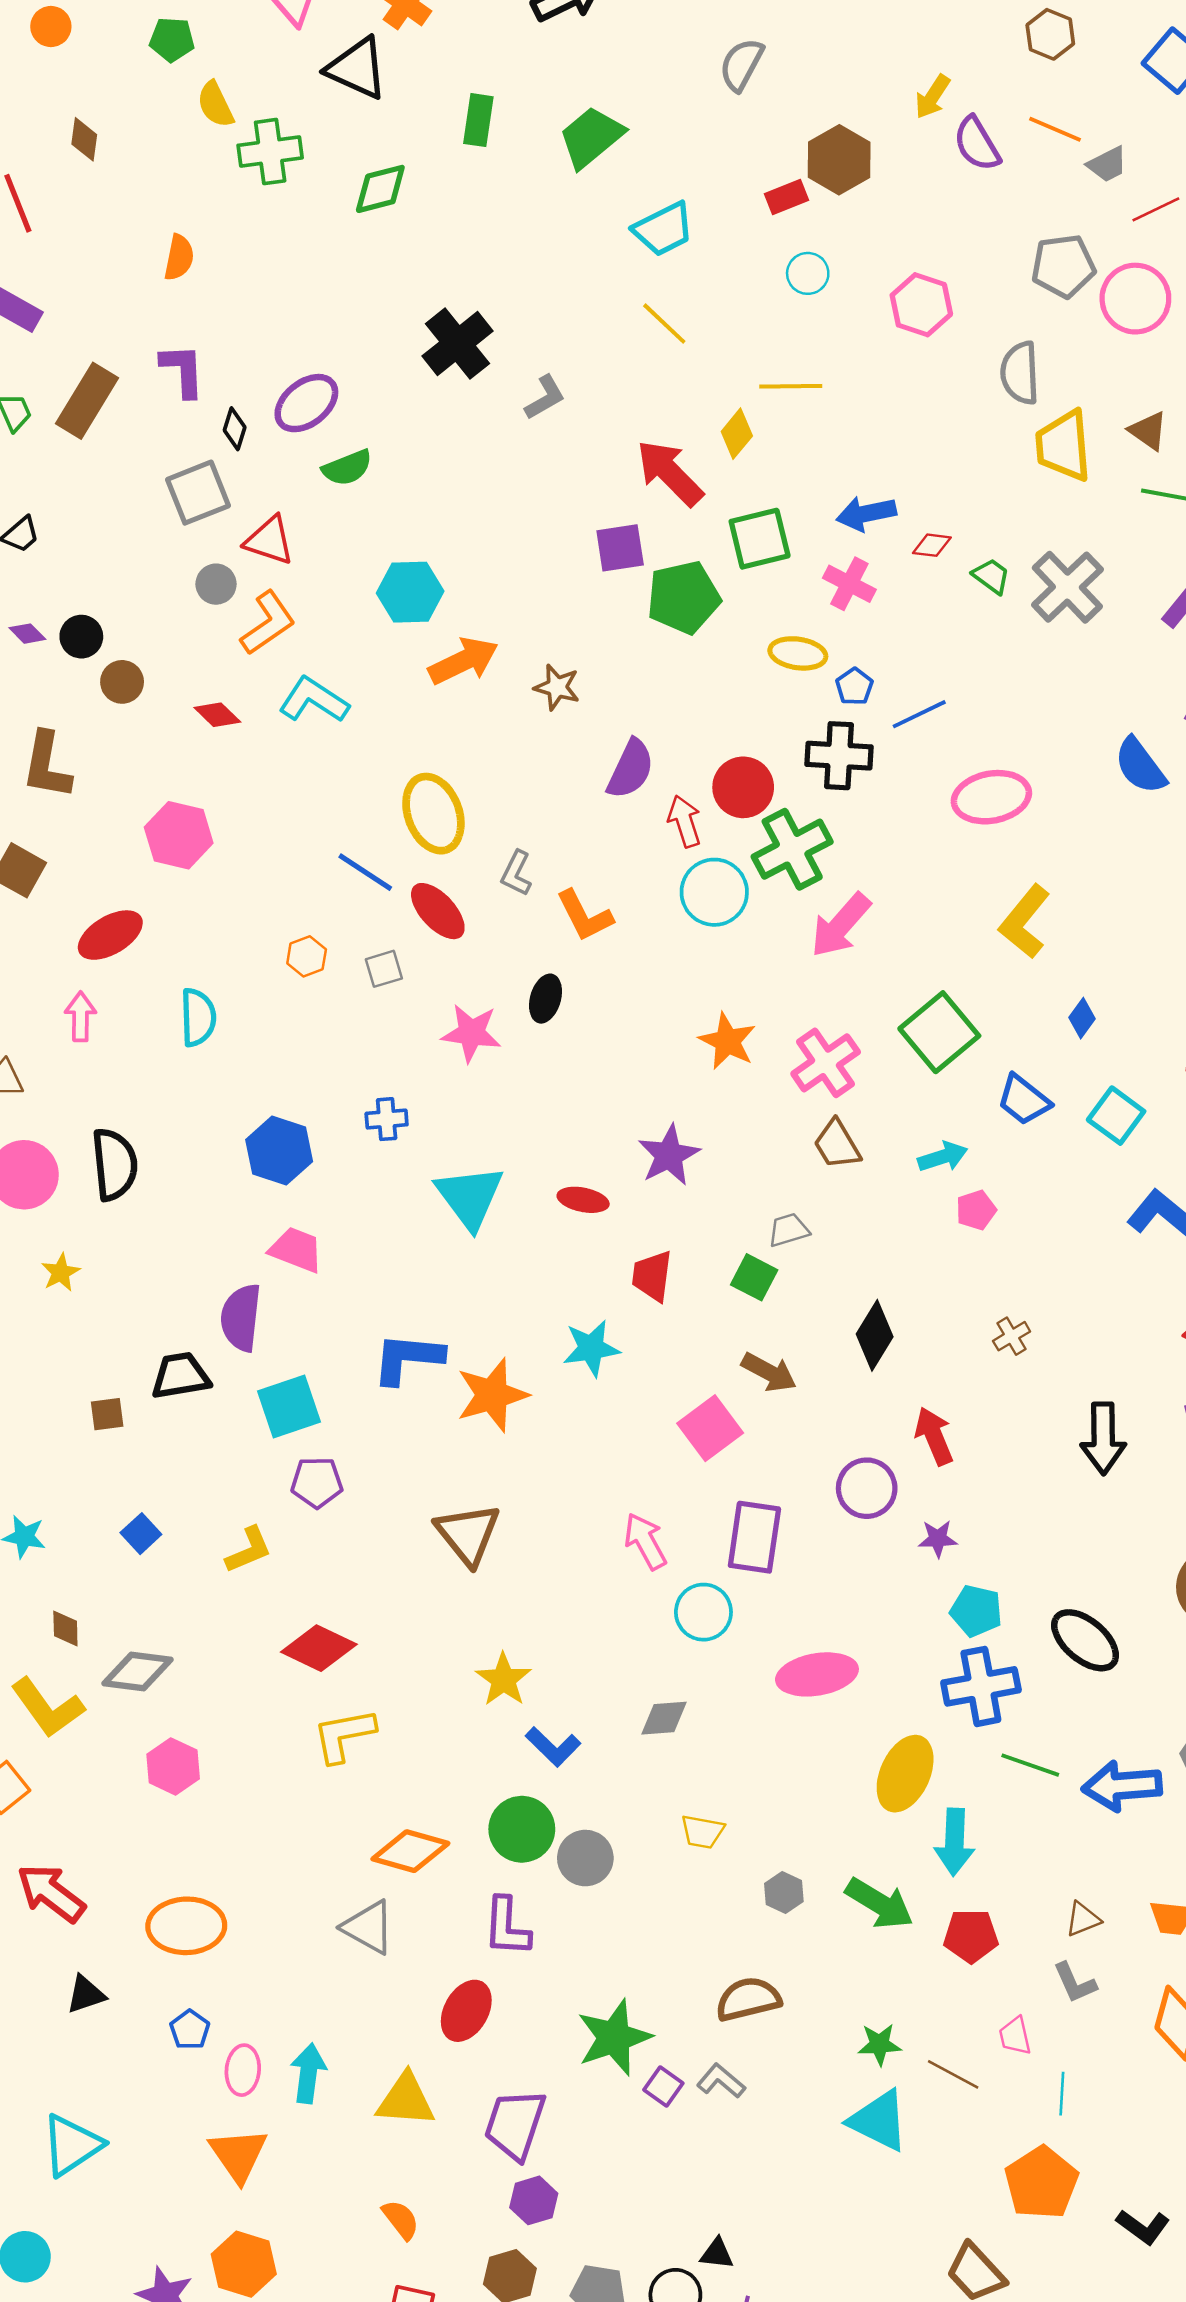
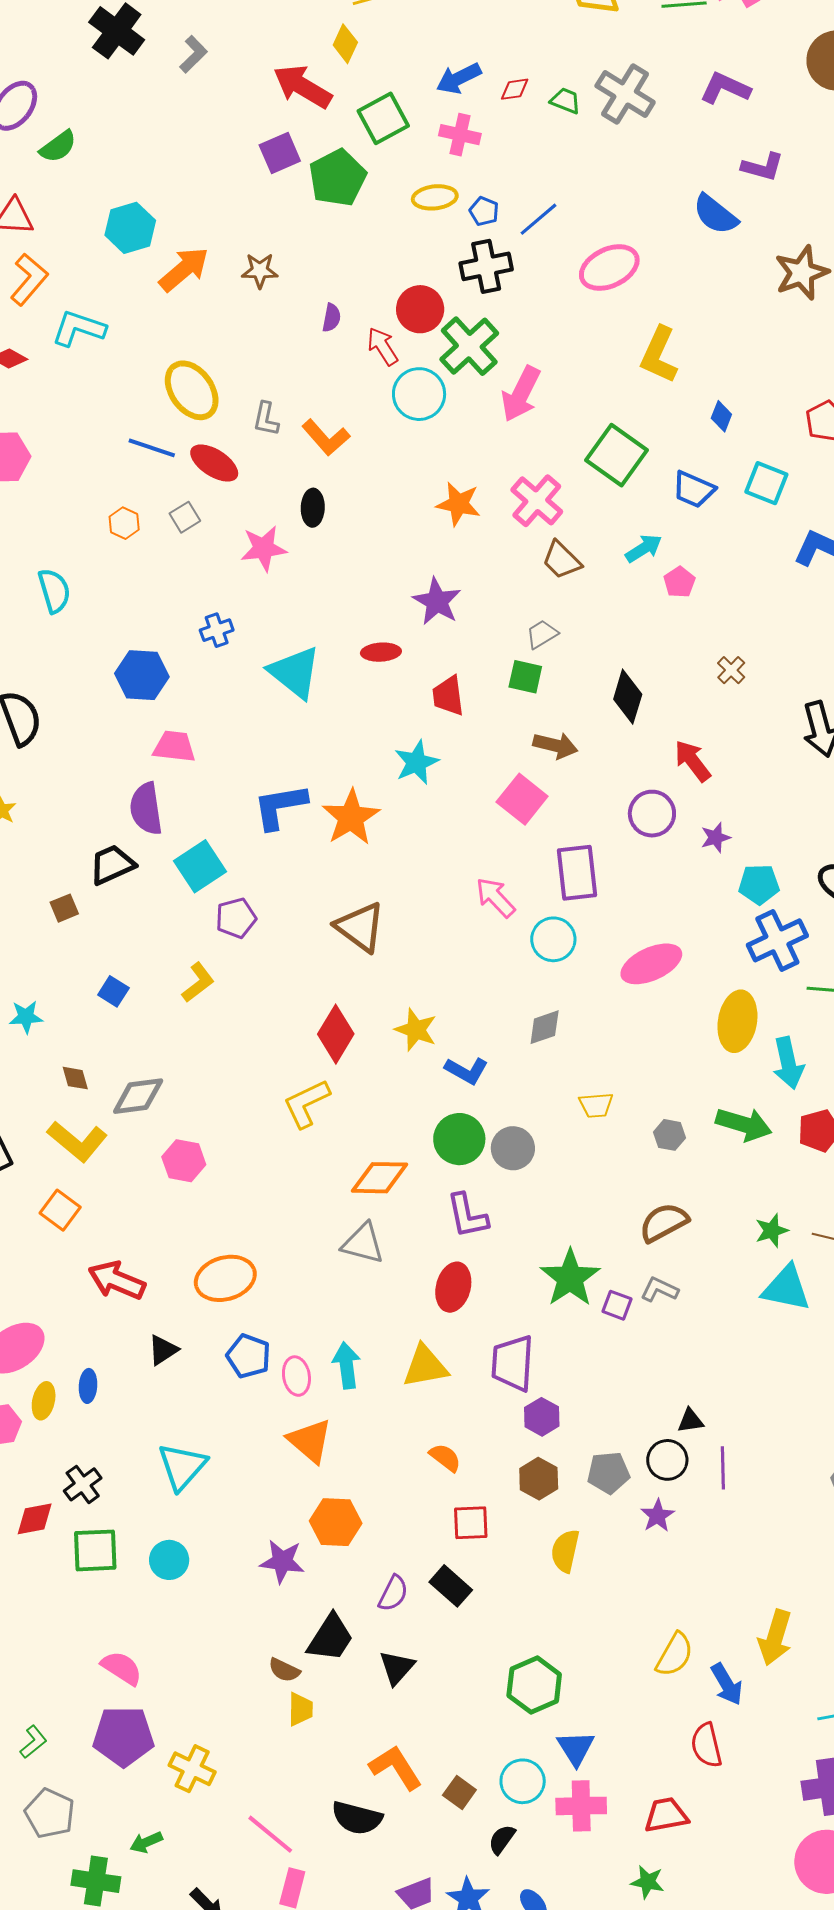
purple semicircle: (630, 769) -> (331, 318), size x0.6
red diamond: (319, 1648) -> (336, 1034), moved, turned -70
blue pentagon: (190, 2030) -> (248, 1356), size x1.4

